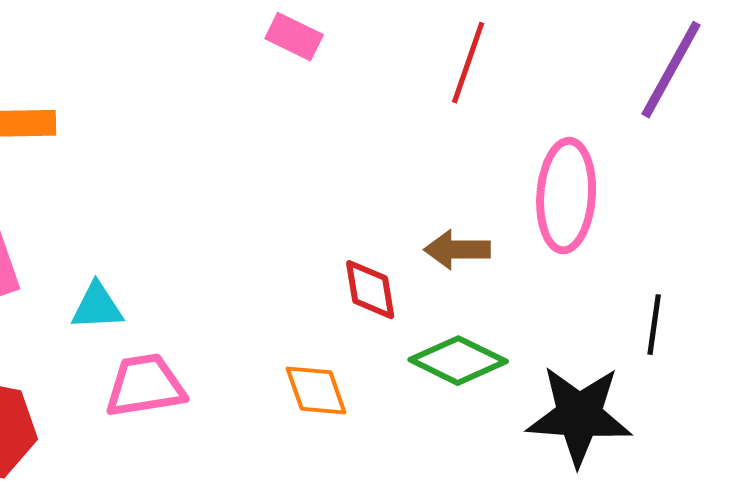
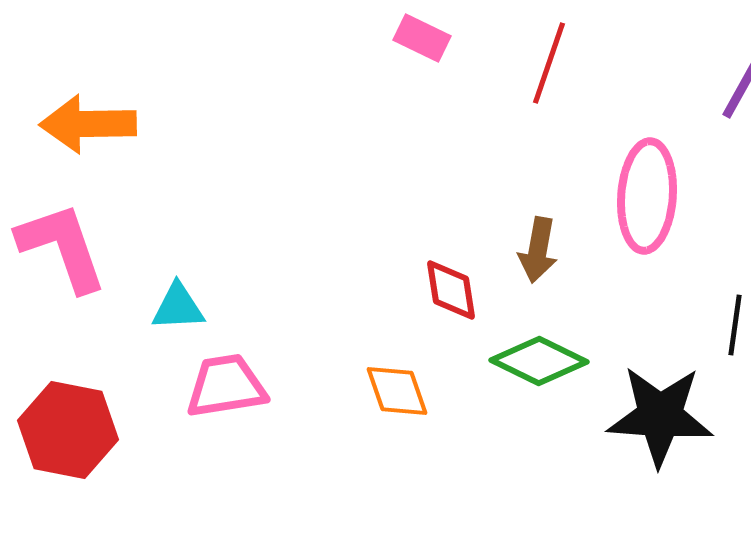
pink rectangle: (294, 37) -> (422, 38), moved
brown arrow: (457, 250) -> (538, 250), turned -80

